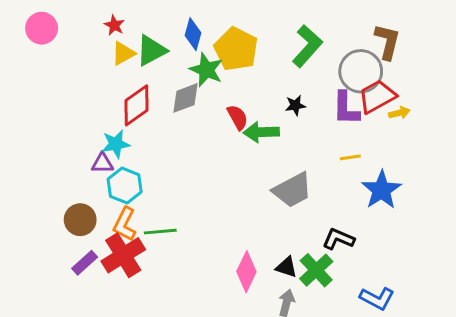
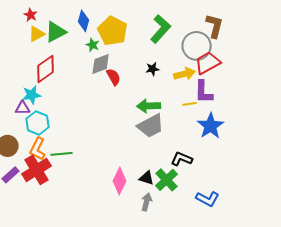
green star: (206, 70) -> (93, 45), size x0.6
gray diamond: (186, 98) -> (101, 64), moved
purple L-shape: (346, 108) -> (204, 92), moved
yellow arrow: (399, 113) -> (185, 74), moved, size x1.5
green arrow: (261, 132) -> (149, 106), moved

